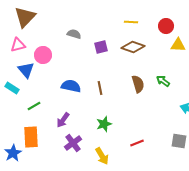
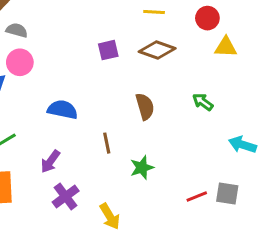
gray semicircle: (74, 34) -> (17, 30), moved
brown semicircle: (138, 84) -> (145, 107), moved
brown line: (100, 88) -> (107, 143), moved
green star: (104, 124) -> (142, 168), moved
red line: (137, 143) -> (197, 196), moved

